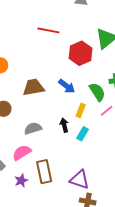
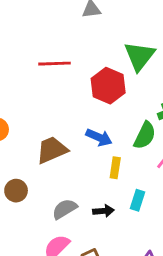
green semicircle: (97, 92) -> (145, 135), turned 72
yellow rectangle: (81, 110) -> (115, 168), moved
black arrow: (64, 125) -> (103, 211), moved, turned 112

